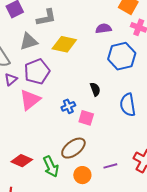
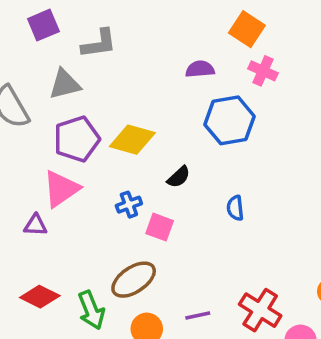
yellow diamond: (64, 44) -> (132, 140), moved
purple triangle: (11, 79) -> (35, 225), moved, turned 40
black semicircle: (95, 89) -> (179, 177), turned 64
blue semicircle: (128, 105) -> (235, 208), size x0.6

